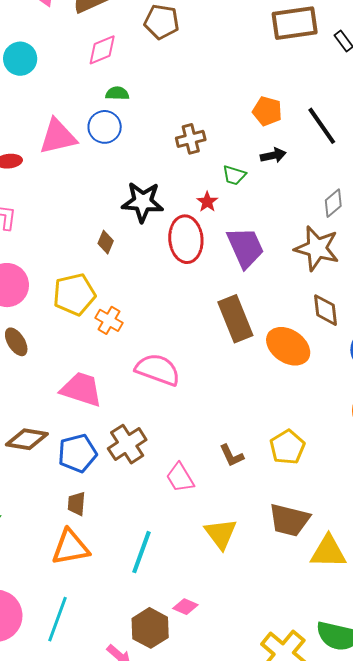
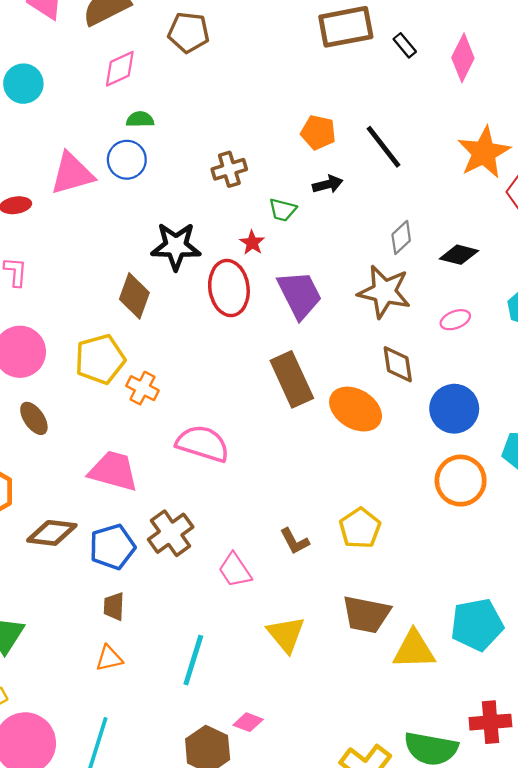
brown diamond: (106, 242) -> (134, 296), size x1.6
orange triangle: (70, 547) -> (109, 658), size x0.6

